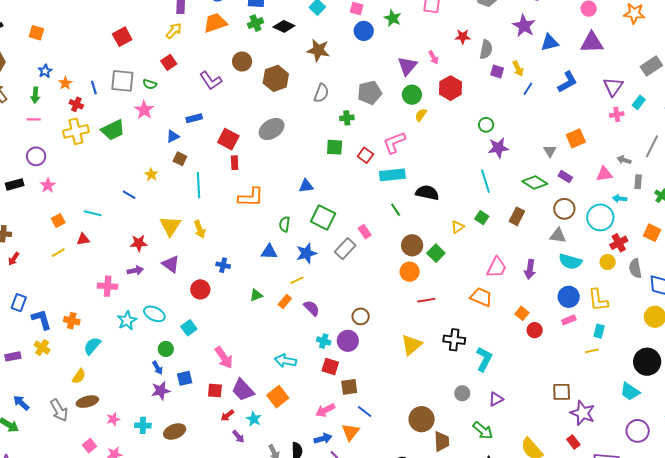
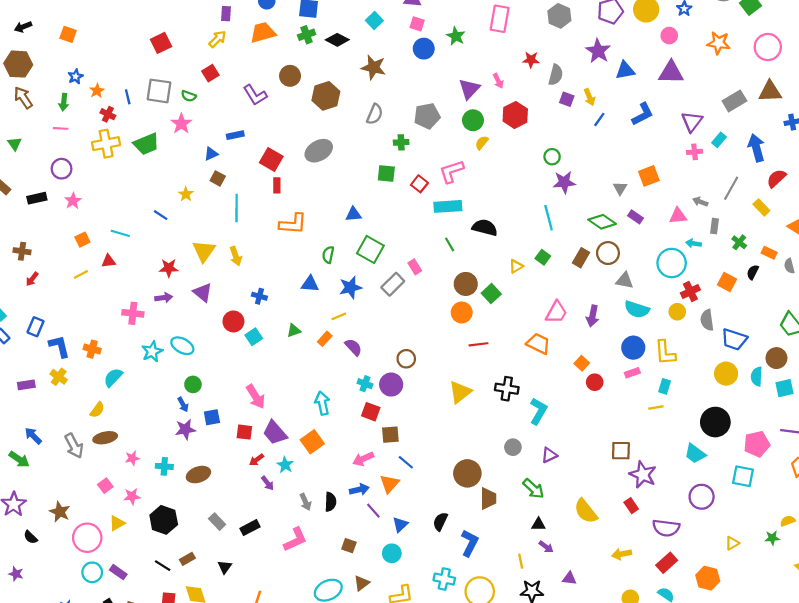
brown circle: (564, 209) -> (608, 253), moved
cyan square: (189, 328) -> (254, 337), moved
cyan arrow: (285, 361) -> (322, 403), turned 65

